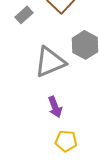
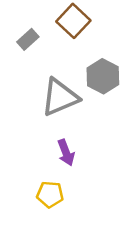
yellow pentagon: (66, 141) -> (50, 194), moved

